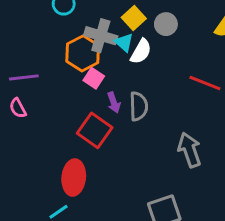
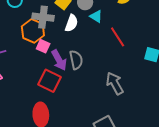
cyan triangle: (124, 42) -> (96, 16), moved
red line: (205, 83) -> (118, 37), turned 45
purple arrow: (114, 102) -> (59, 60), size x1.5

